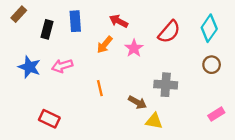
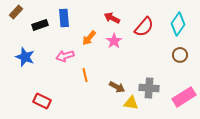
red arrow: (119, 21) -> (112, 18), moved
black rectangle: (47, 29) -> (40, 25), turned 56
pink arrow: (62, 66) -> (65, 56), moved
gray cross: (166, 85) -> (149, 88), moved
pink rectangle: (216, 114) -> (184, 97), size x1.6

